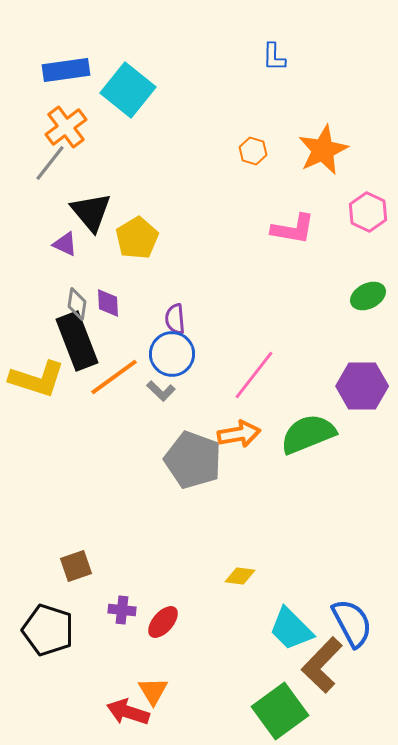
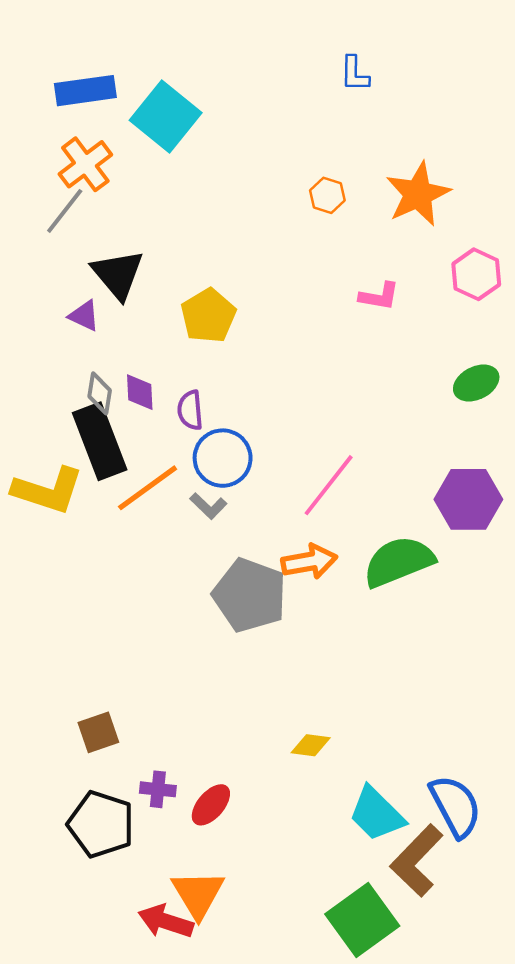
pink L-shape: (293, 229) -> (379, 296), size x0.7
yellow pentagon: (137, 238) -> (208, 316), moved
purple semicircle: (175, 319) -> (190, 410), moved
black pentagon: (48, 630) -> (101, 824), moved
orange triangle: (153, 691) -> (198, 894), size x1.4

